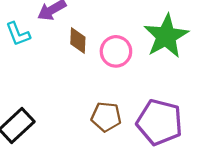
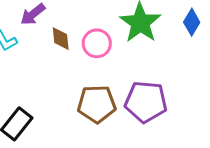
brown pentagon: (106, 117) -> (97, 104), size x1.4

